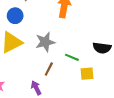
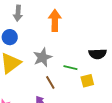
brown line: (49, 69) -> (50, 82), turned -48

